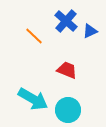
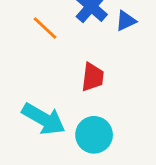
red trapezoid: (67, 70) -> (93, 77), turned 75

